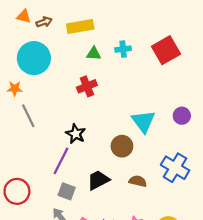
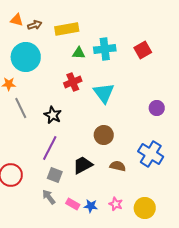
cyan cross: (123, 49) -> (105, 49), size x1.5
red square: (166, 50) -> (143, 50), size x0.7
cyan triangle: (143, 121) -> (104, 93), moved
black star: (76, 134) -> (53, 115), moved

